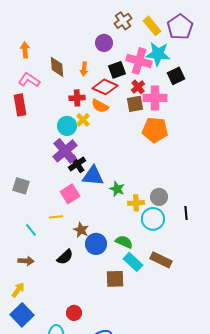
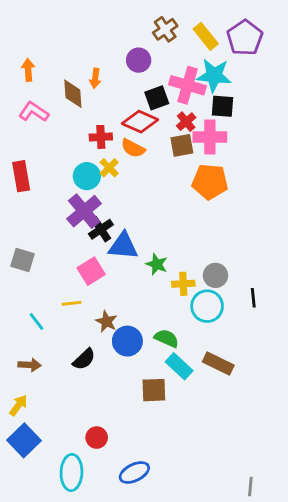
orange arrow: (84, 69) -> (95, 78), moved
black square: (176, 76) -> (222, 106), moved, turned 30
red rectangle: (20, 105) -> (21, 176), moved

